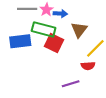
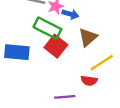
blue rectangle: (20, 41) -> (17, 52), moved

